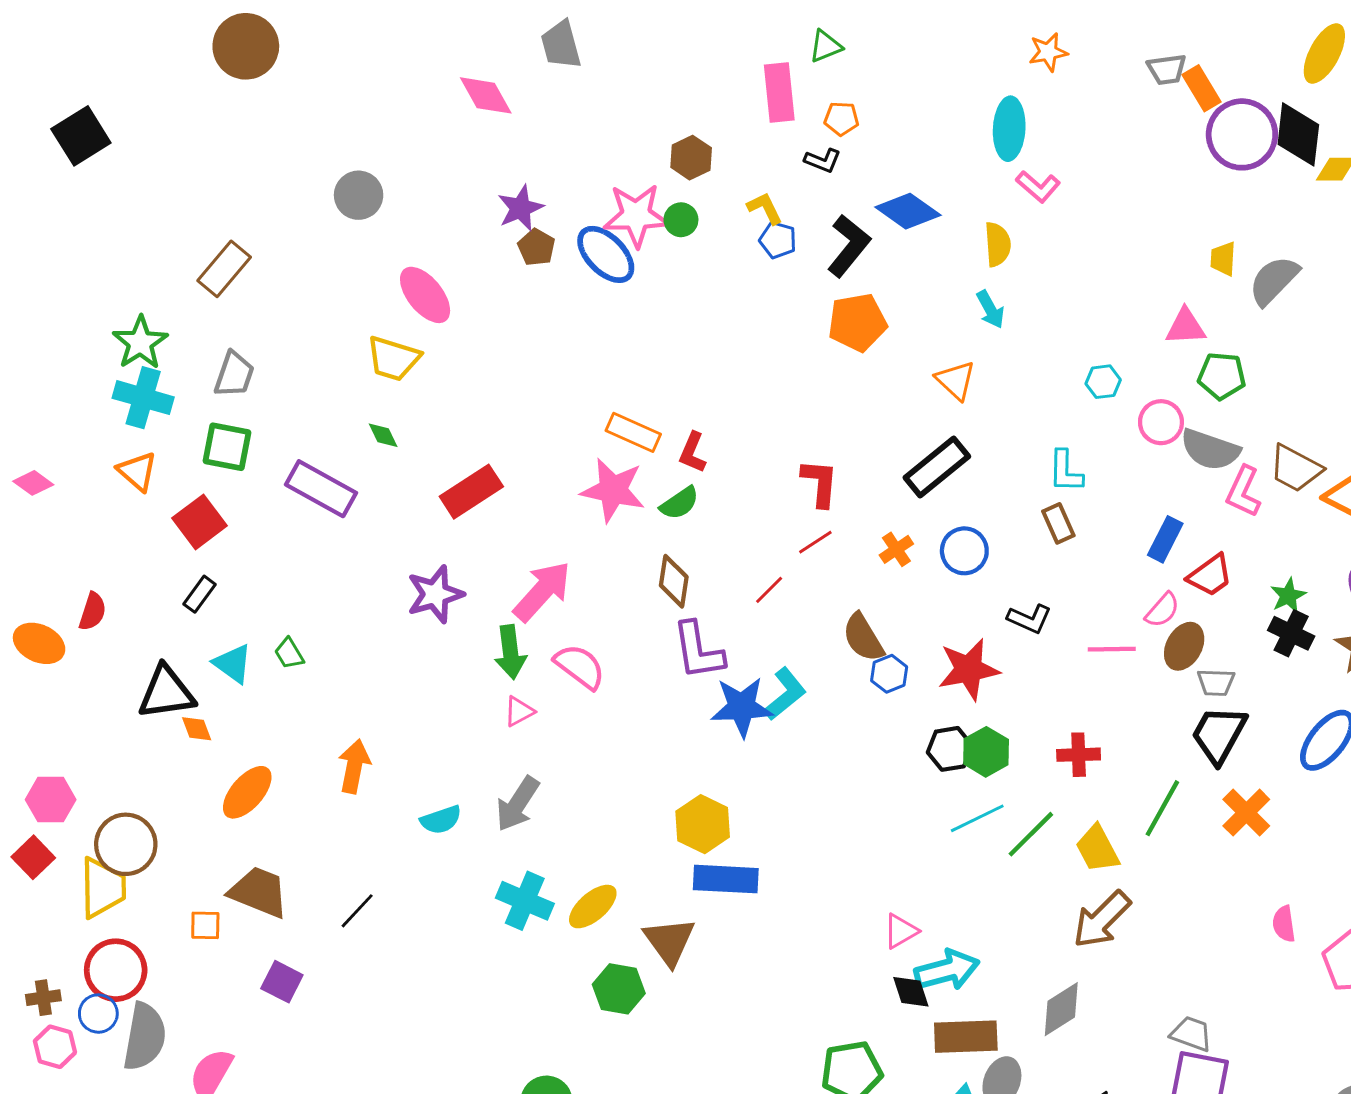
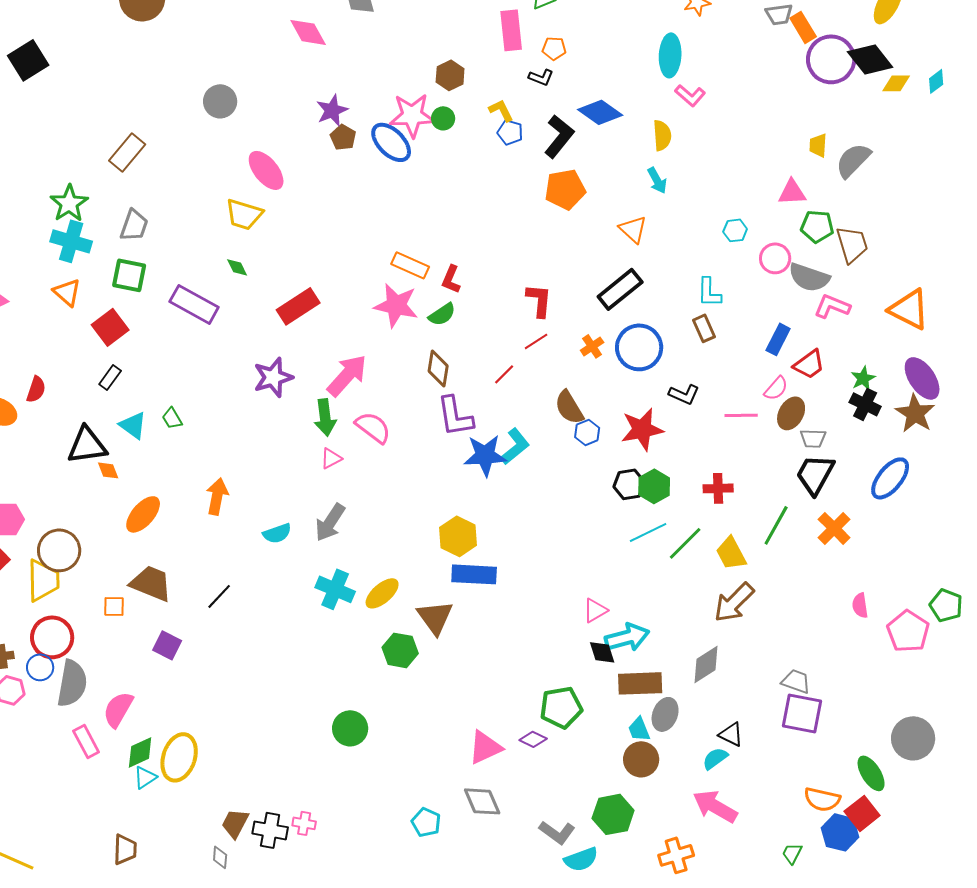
black diamond: (1298, 134) -> (870, 59), turned -45
brown trapezoid: (1295, 468) -> (852, 244), moved, turned -135
pink L-shape: (1243, 492) -> (832, 306), turned 87
blue circle: (964, 551) -> (639, 347), size x1.4

